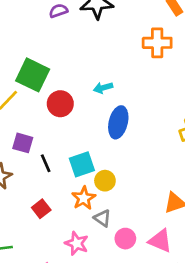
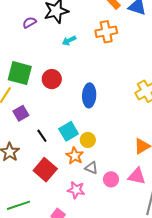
cyan arrow: (103, 88) -> (69, 41), moved
red circle: (60, 104) -> (52, 79), moved
purple square: (23, 143) -> (21, 113), moved, turned -35
red square: (41, 209) -> (45, 170), size x1.6

